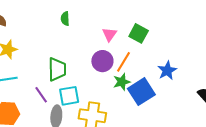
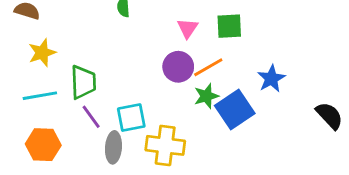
green square: (139, 33) -> (229, 26), turned -30
orange line: (123, 62) -> (208, 67), turned 30
green trapezoid: (57, 69) -> (83, 82), moved

